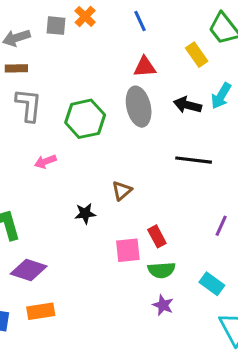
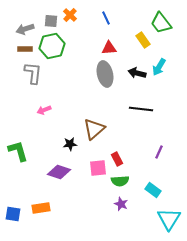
green hexagon: (85, 119) -> (52, 46), moved
brown triangle: (122, 191) -> (94, 129), size x1.6
purple diamond: (29, 270) -> (59, 172), moved

